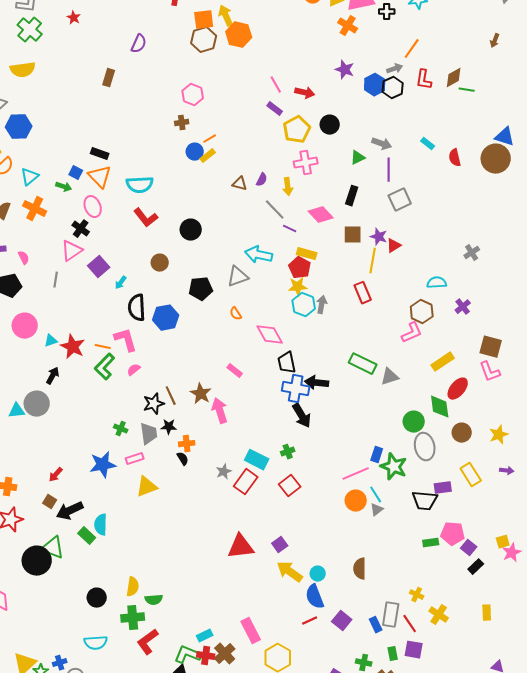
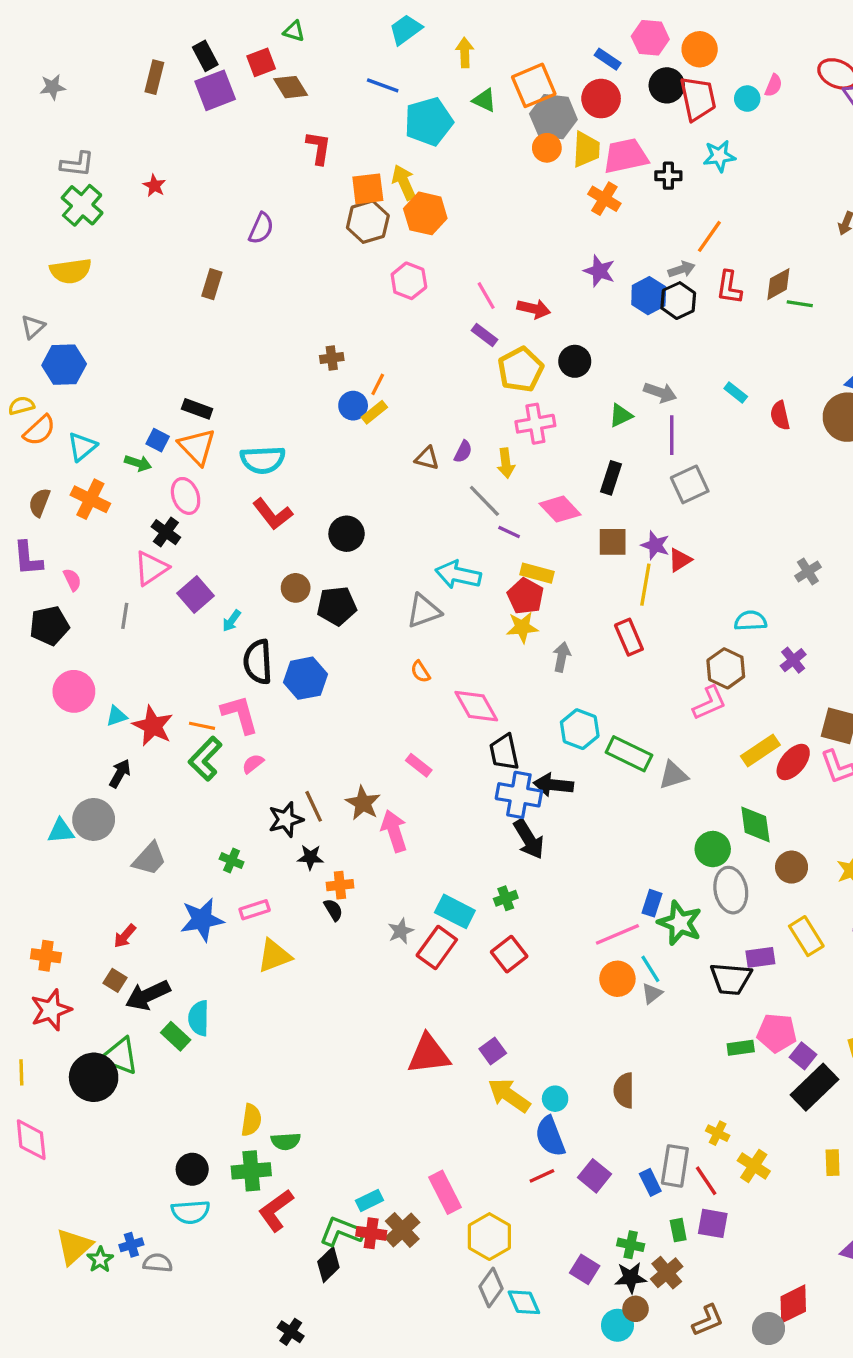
pink hexagon: (193, 95) -> (409, 281), moved
orange line: (210, 139) -> (378, 384), turned -32
black pentagon: (201, 289) -> (337, 606), moved
cyan hexagon: (304, 305) -> (580, 729), moved
red ellipse: (458, 389) -> (793, 762), moved
gray trapezoid: (149, 434) -> (149, 859), moved, turned 50
black rectangle: (476, 567) -> (815, 1087), size x1.8
black circle: (97, 598) -> (192, 1169), moved

